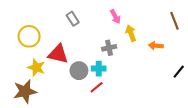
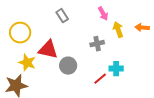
orange arrow: (156, 46) -> (142, 28), moved
cyan cross: (99, 69) -> (116, 69), moved
red line: (97, 87) -> (100, 79), moved

